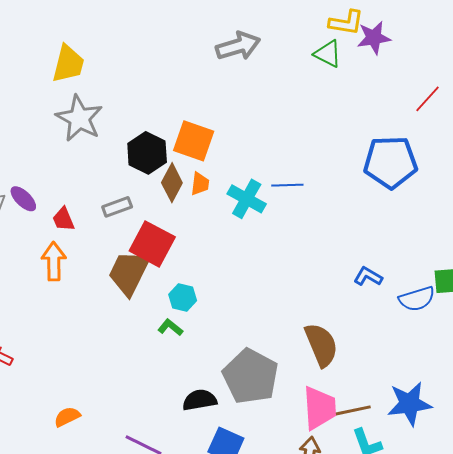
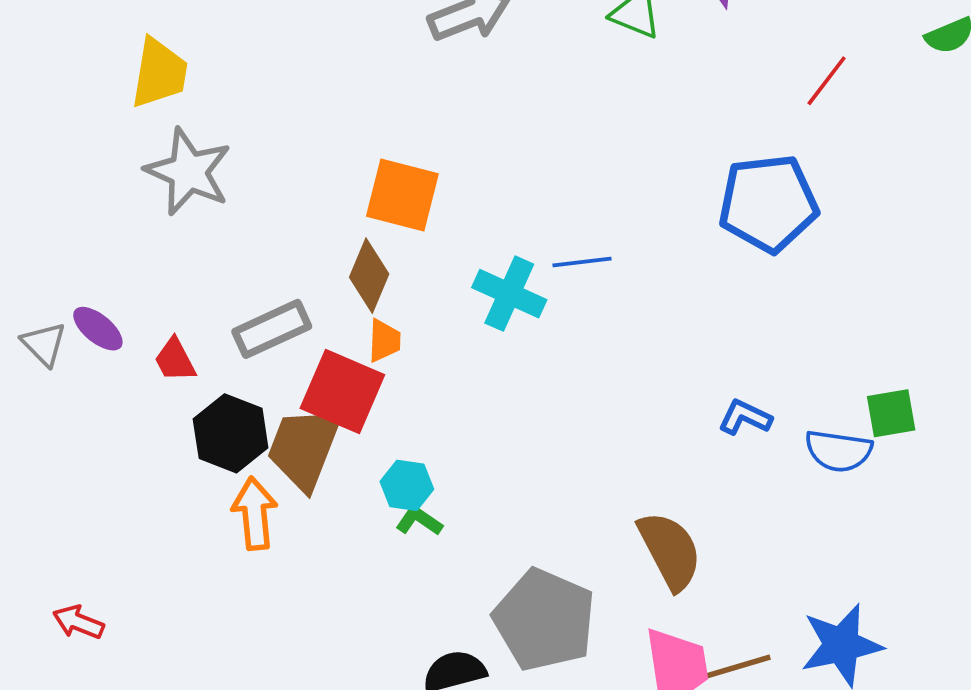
black hexagon: (147, 153) -> (231, 433), moved
orange trapezoid: (200, 184) -> (384, 341), moved
gray rectangle: (117, 207) -> (272, 329), size x1.4
orange arrow: (54, 261) -> (255, 513), moved
blue semicircle: (417, 299) -> (838, 451), turned 30
green L-shape: (170, 327) -> (419, 521), moved

